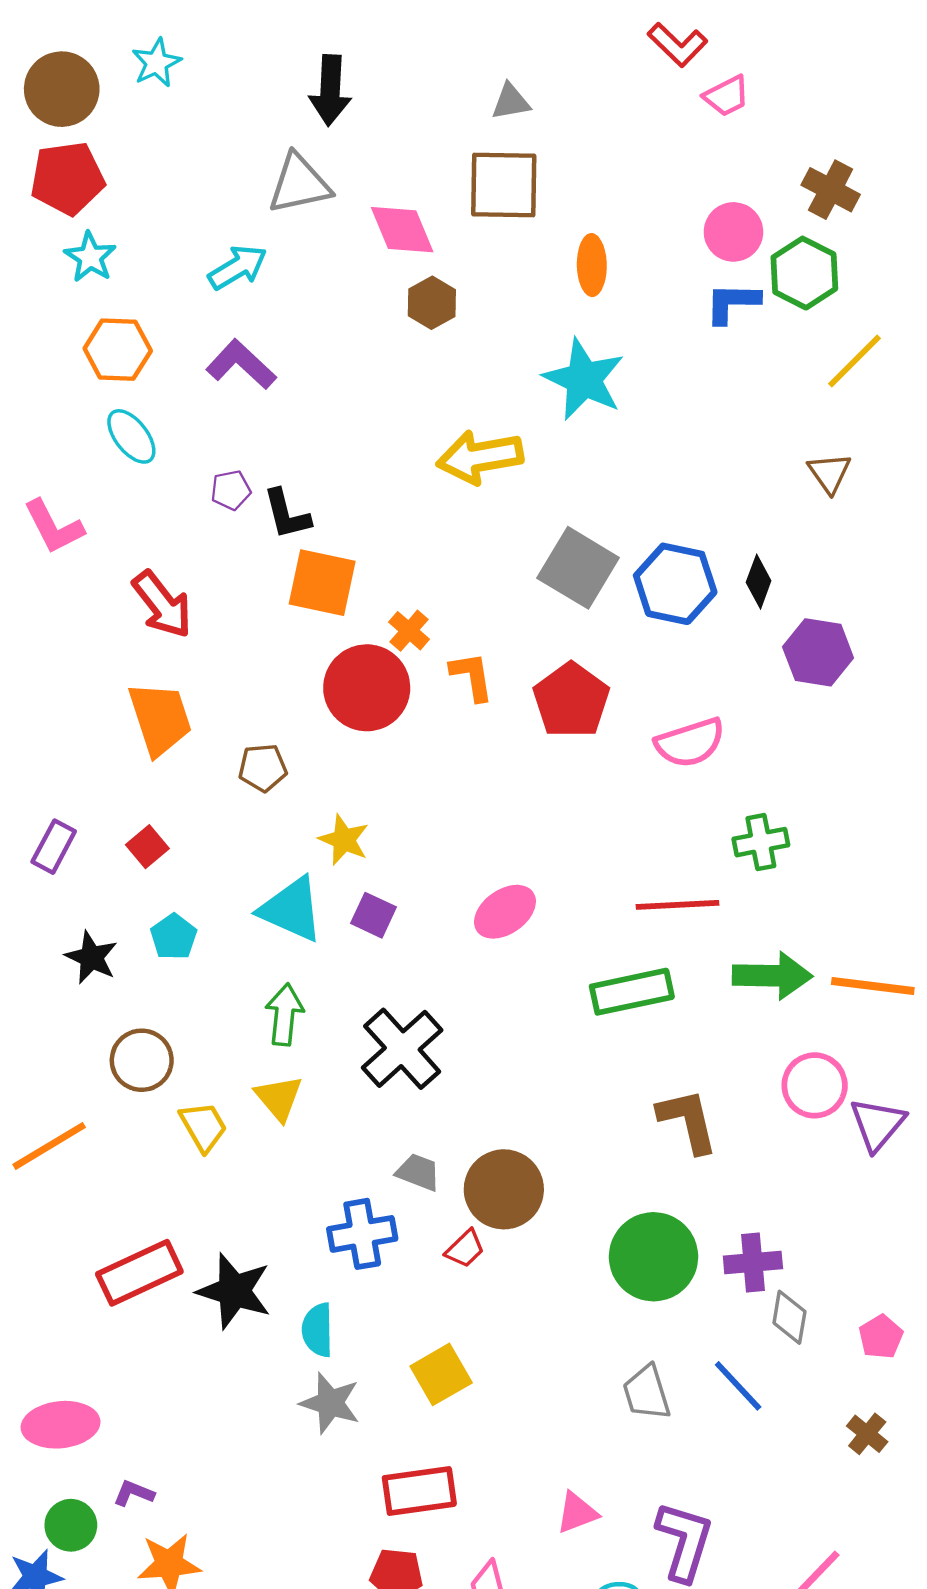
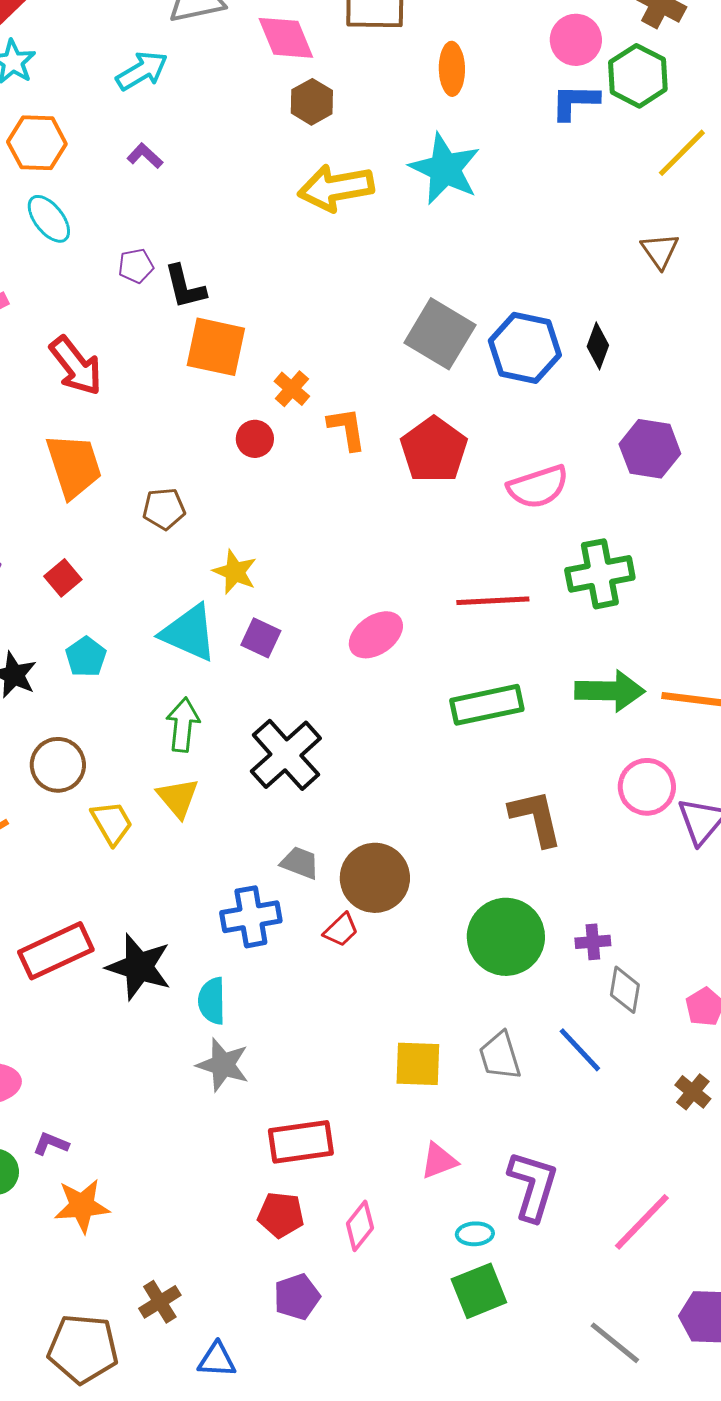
purple L-shape: (241, 364) -> (145, 156), size x0.6
yellow arrow: (480, 457) -> (336, 188), moved
purple hexagon: (818, 652) -> (650, 449), moved
red circle: (367, 688) -> (255, 439), size x0.5
green cross: (761, 842) -> (600, 574), size x1.4
red line: (678, 905) -> (493, 601), moved
purple cross: (753, 1262) -> (593, 942), size x0.7
yellow square: (441, 1374) -> (418, 1064), moved, turned 32

